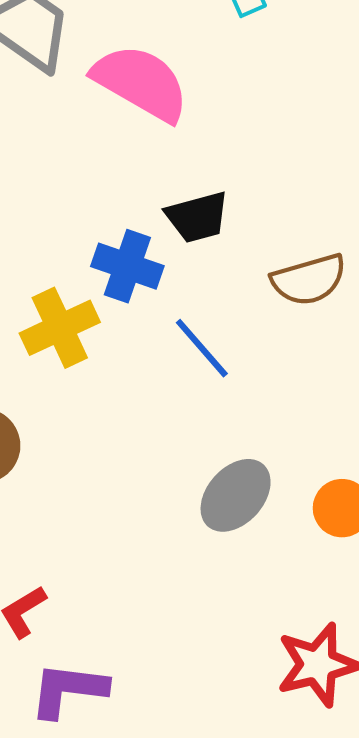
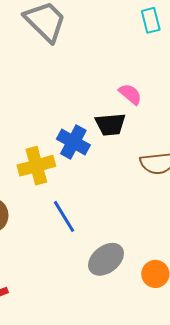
pink semicircle: (141, 83) -> (130, 94), moved, size x0.5
blue line: (202, 348) -> (64, 216), moved

